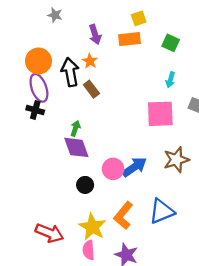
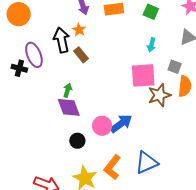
orange circle: (38, 61) -> (19, 14), moved
black cross: (35, 110) -> (19, 68), moved
brown star: (176, 160) -> (159, 95), moved

